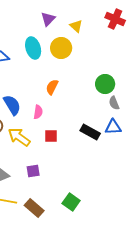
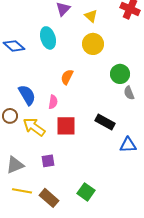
yellow circle: (61, 48) -> (93, 44), moved
blue triangle: (113, 127) -> (128, 145), moved
red square: (51, 136) -> (66, 126), size x1.5

